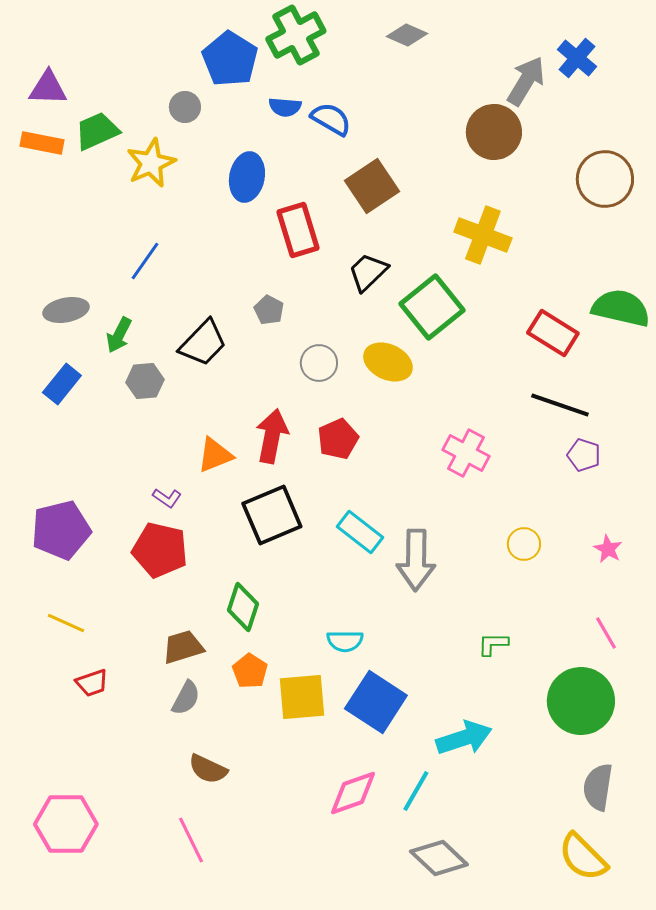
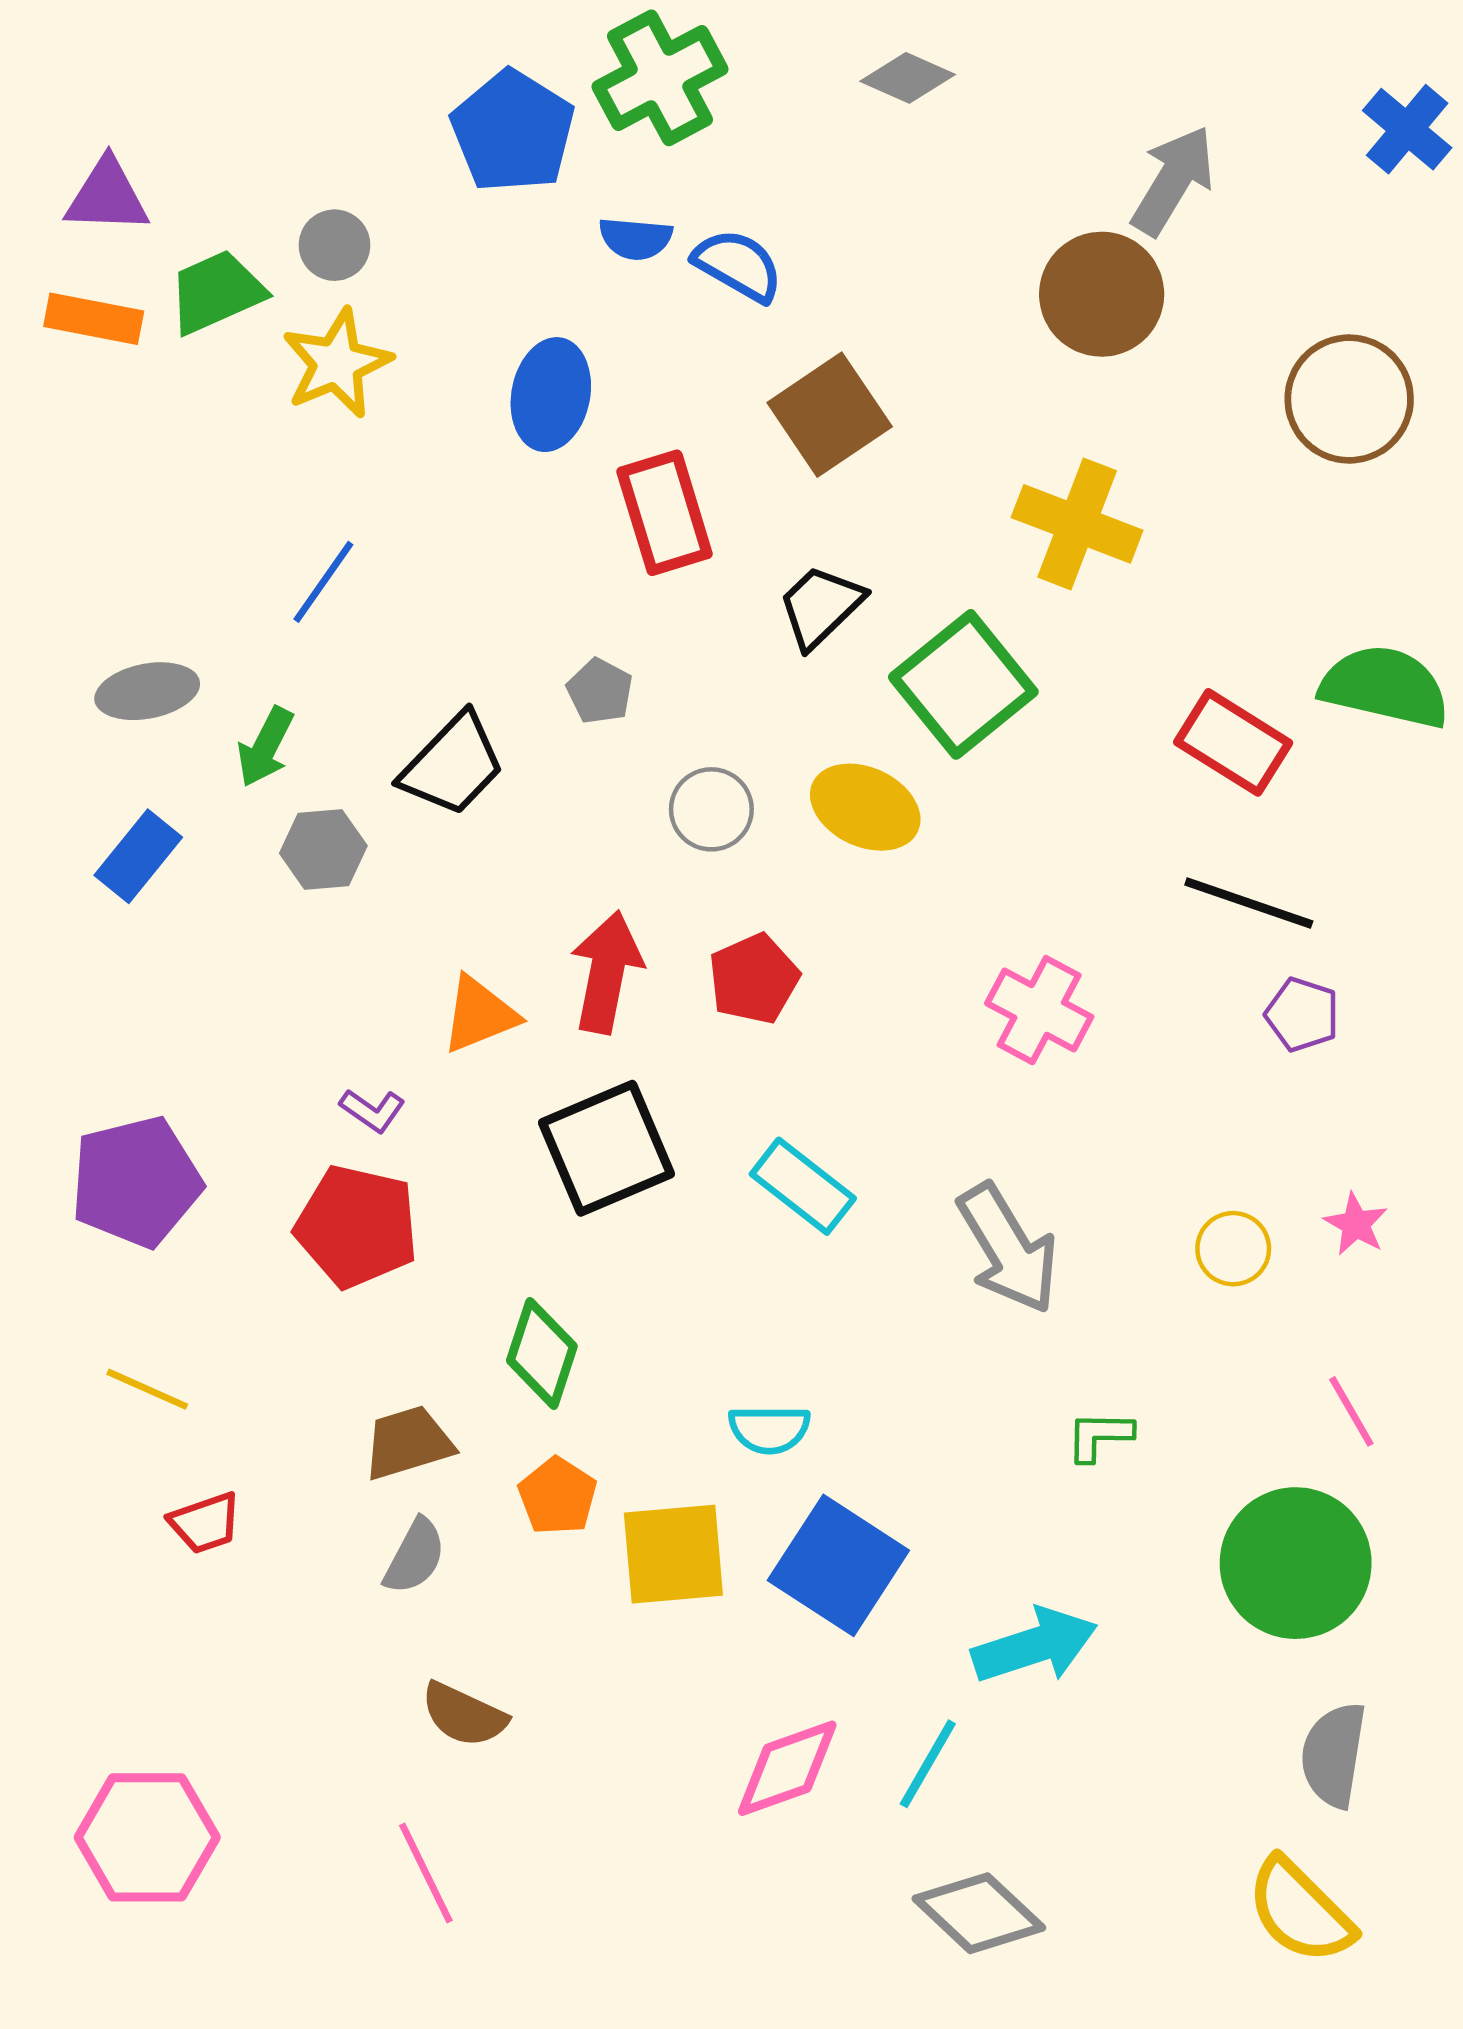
blue cross: (577, 58) -> (1407, 129), moved
gray circle: (185, 107) -> (334, 245), moved
yellow circle: (524, 544) -> (1233, 1249), moved
gray arrow: (416, 560) -> (1008, 1249), moved, turned -32

